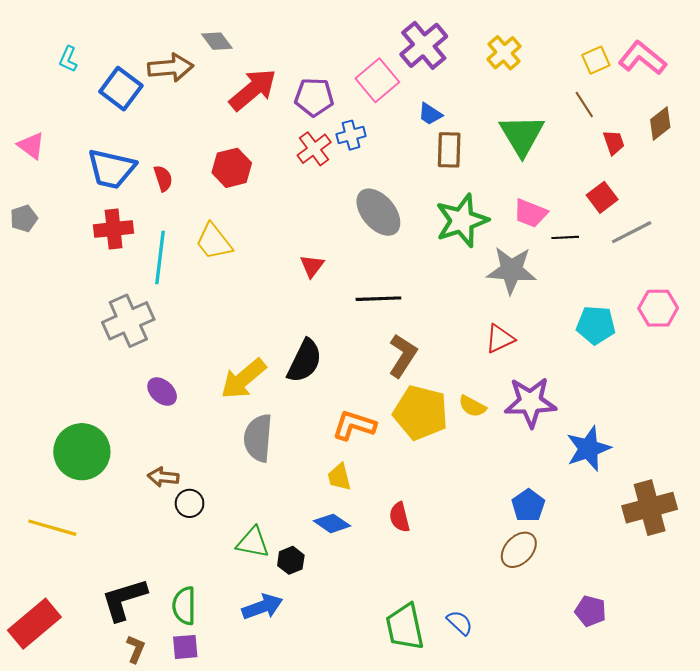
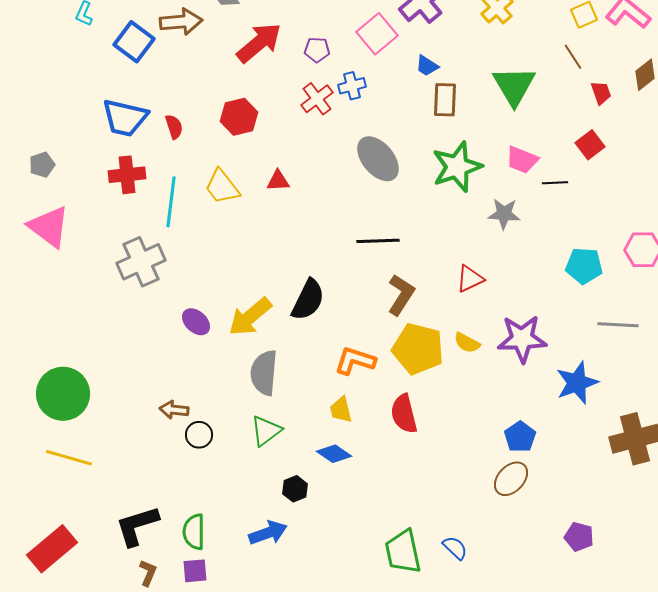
purple pentagon: (314, 97) -> (317, 50), size x0.7
pink triangle: (31, 146) -> (49, 227), moved, size x1.6
gray line: (632, 232) -> (618, 325), moved, turned 30
red triangle: (312, 266) -> (278, 181), moved, turned 50
gray star: (511, 270) -> (504, 214), size x0.7
red triangle: (500, 339) -> (470, 279), moved
purple ellipse: (162, 392) -> (196, 322), moved
green circle: (82, 452) -> (63, 394), moved
red semicircle: (400, 517) -> (404, 414), moved, size x1.4
green triangle: (253, 542) -> (266, 431), moved, turned -48

